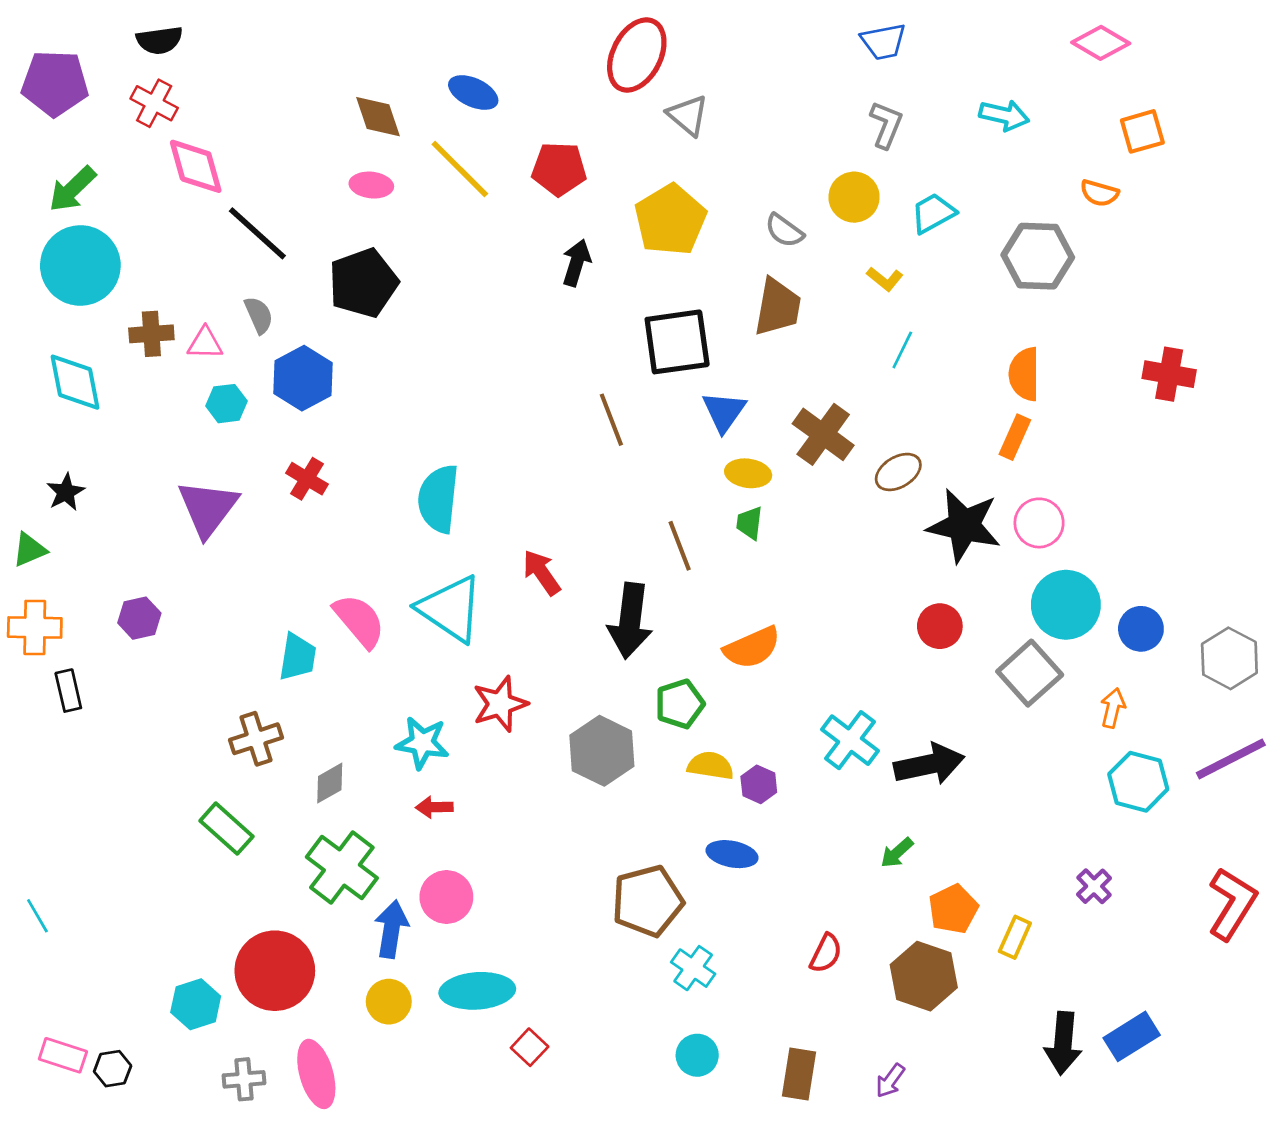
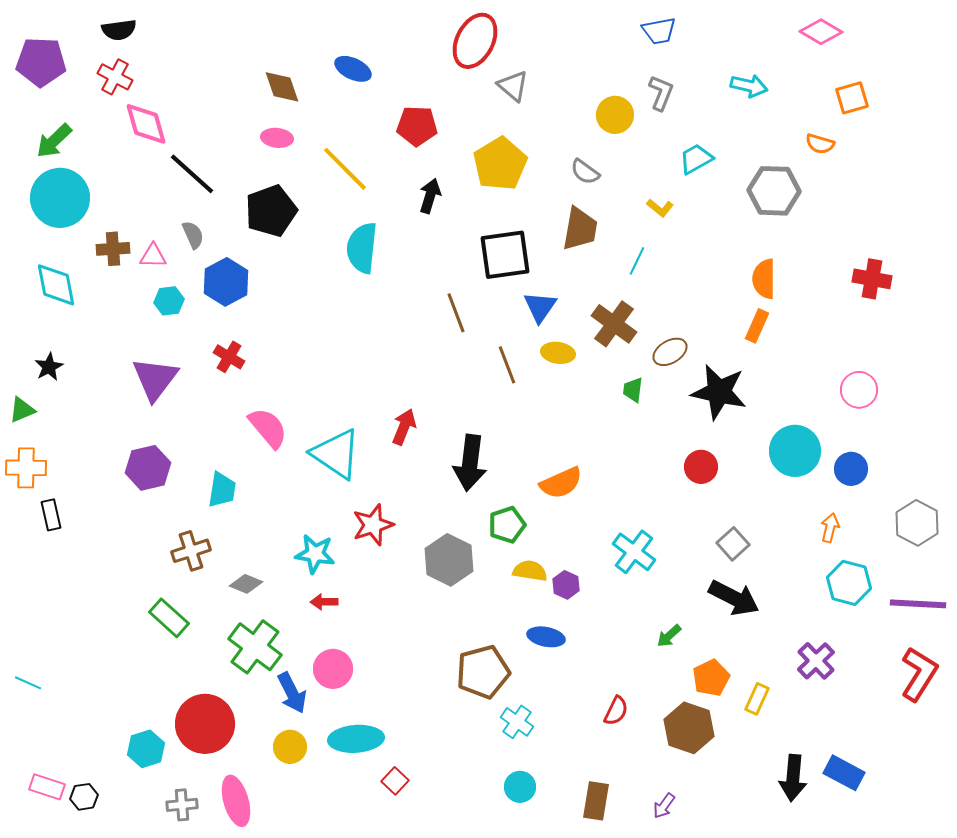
yellow line: (460, 169) -> (345, 169), moved
yellow circle: (854, 197) -> (615, 115), moved
cyan line: (902, 350) -> (637, 261), moved
cyan semicircle: (438, 499) -> (362, 248), moved
green trapezoid: (749, 523) -> (633, 390), moved
pink circle: (1039, 523) -> (859, 390), moved
brown line: (680, 546) -> (507, 365), moved
red arrow: (542, 573) -> (404, 427), turned 57
purple hexagon: (139, 618) -> (148, 468), moved, size x1.4
pink semicircle: (359, 621) -> (268, 428), moved
gray hexagon: (1229, 658) -> (917, 523), moved
gray square: (1030, 673) -> (733, 544), moved, size x0.7
purple line: (1231, 759) -> (918, 604), moved, turned 30
black arrow: (929, 764) -> (734, 598), moved, turned 39
gray diamond: (330, 783) -> (246, 584), turned 52
purple cross: (1094, 886) -> (816, 661), size x1.4
cyan line: (37, 916) -> (28, 683), turned -36
blue arrow: (391, 929) -> (292, 693), turned 144
blue rectangle: (1132, 1036) -> (844, 773), turned 60

